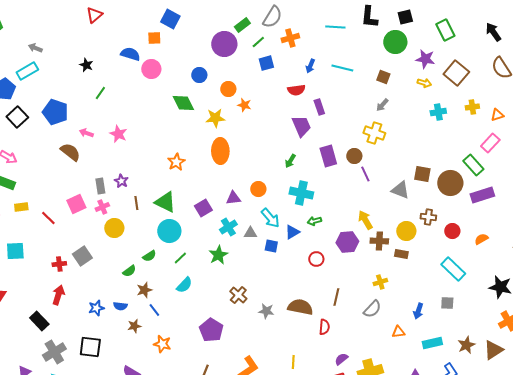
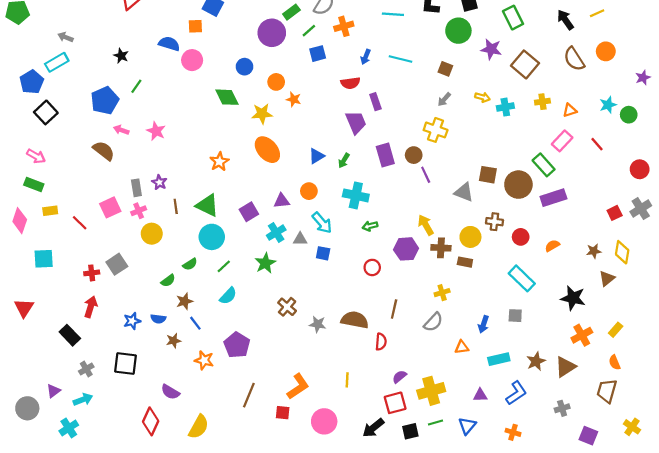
yellow arrow: (424, 83) -> (482, 97), moved
blue pentagon: (55, 112) -> (105, 100), moved, turned 30
orange ellipse: (220, 151) -> (267, 150), turned -40
blue triangle: (292, 232) -> (317, 156), moved
purple pentagon: (211, 330) -> (237, 345), moved
gray cross: (54, 352) -> (86, 369), size x0.6

